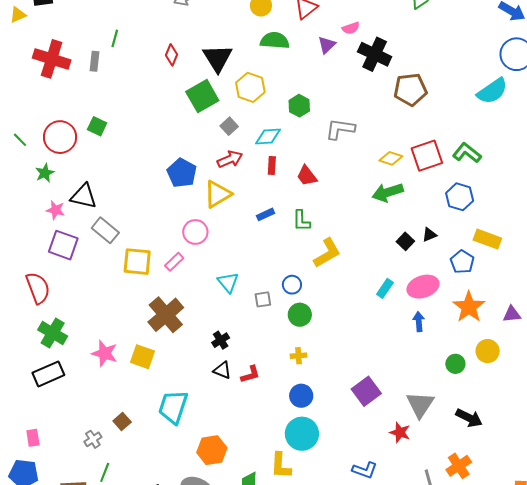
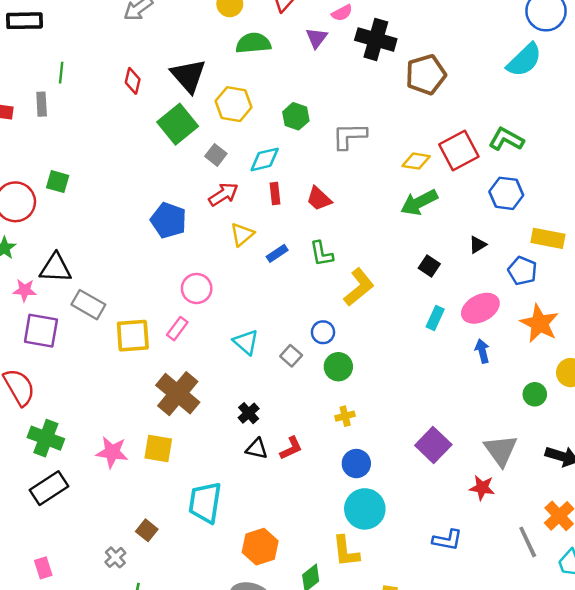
yellow triangle: (218, 194) -> (242, 234), moved, size x0.7
black square: (405, 241) -> (429, 266), moved
gray square: (263, 299) -> (291, 356), turned -30

